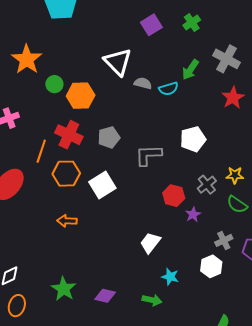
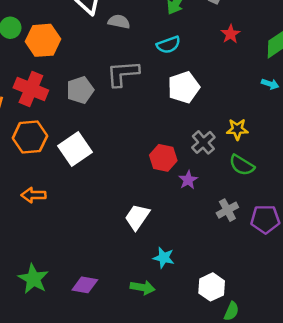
cyan semicircle: (169, 89) -> (168, 45), moved
red star: (233, 98) -> (231, 34), size x0.7
gray L-shape: (148, 155) -> (123, 73), moved
white hexagon: (211, 266) -> (212, 287), moved

